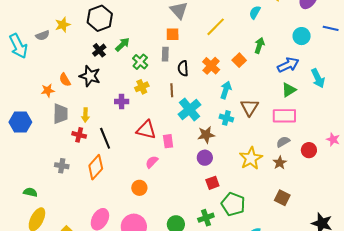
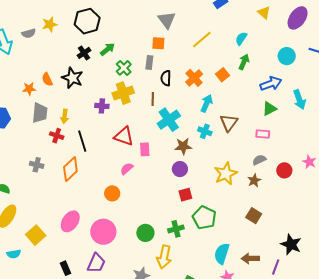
cyan semicircle: (255, 12) -> (241, 38), moved
yellow cross: (142, 87) -> (123, 93), size x1.5
pink rectangle: (284, 116) -> (263, 134), size x0.6

